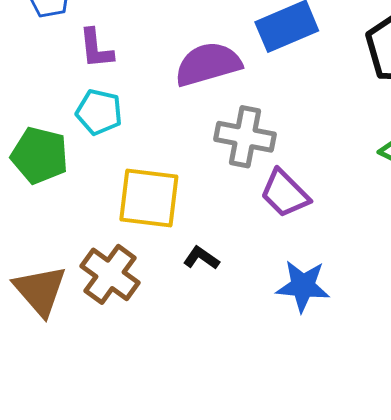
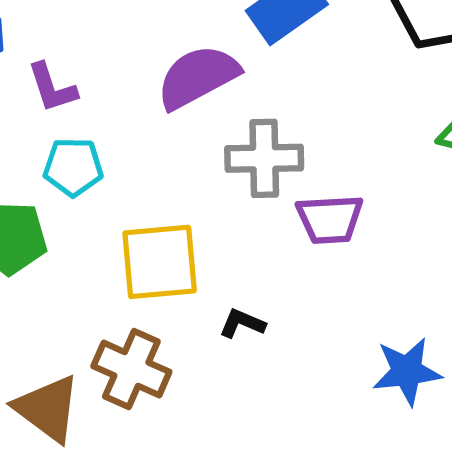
purple trapezoid: (285, 193) -> (330, 219), turned -36
blue star: (303, 286) -> (407, 371), moved

